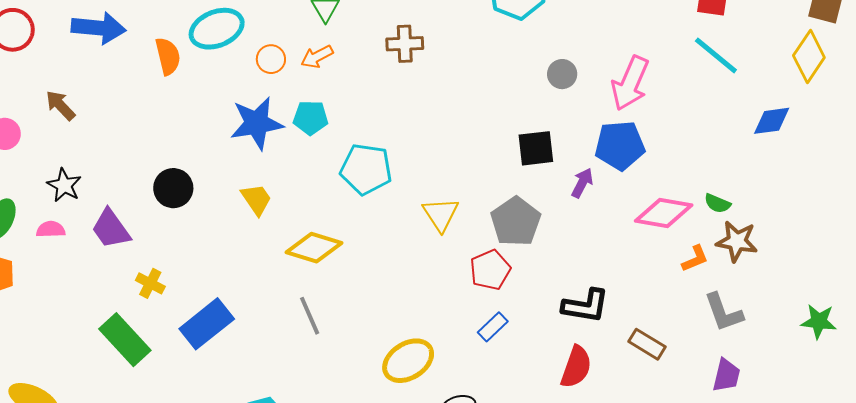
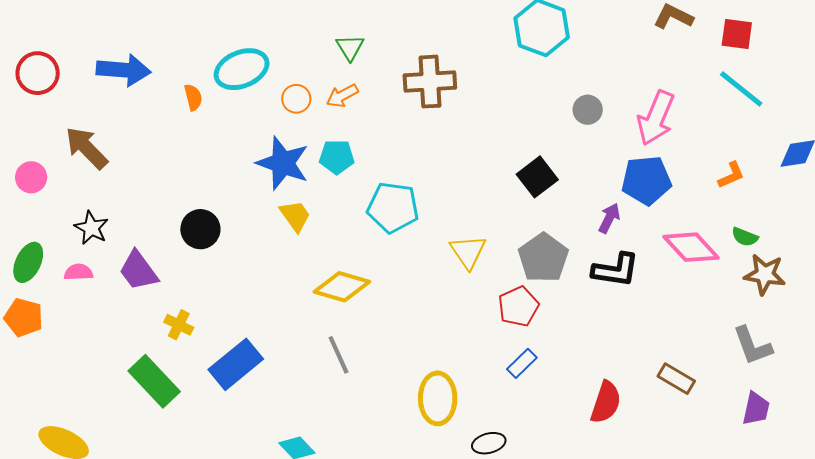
brown cross: (405, 44) -> (430, 82), size x1.4
orange semicircle: (168, 56) -> (193, 97), size x0.7
brown arrow: (60, 105) -> (86, 148), size x1.4
blue star: (257, 123) -> (283, 163), turned 30
black square: (536, 148) -> (537, 177), moved, turned -30
yellow trapezoid: (256, 199) -> (295, 216), moved
pink diamond: (664, 213) -> (691, 247), turned 38
orange L-shape: (695, 259) -> (731, 175), moved
black L-shape: (586, 306) -> (616, 270), moved
yellow ellipse: (408, 361) -> (438, 398), turned -57

